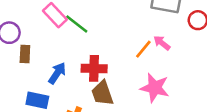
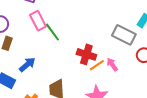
red cross: (94, 68) -> (86, 54), moved

